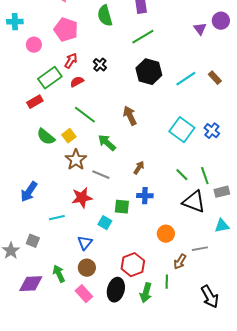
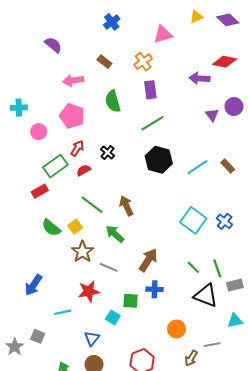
brown arrow: (130, 116) -> (126, 206), moved
brown arrow: (139, 168) -> (148, 260), size x1.6

